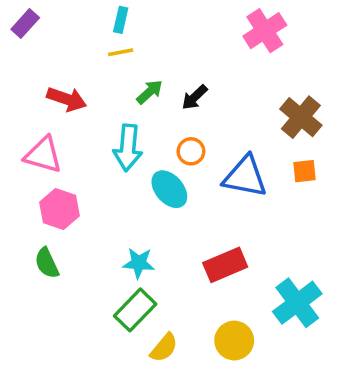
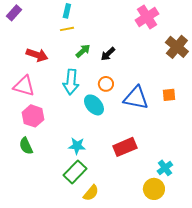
brown cross: (301, 117) -> (177, 47), moved
cyan cross: (297, 303) -> (165, 168), size x0.6
yellow circle: (234, 341) -> (154, 189), moved

